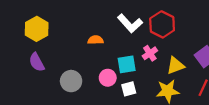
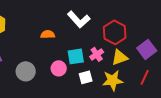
red hexagon: (162, 24) -> (115, 32), moved
pink cross: (150, 53) -> (97, 54), moved
white square: (129, 89) -> (86, 77), moved

